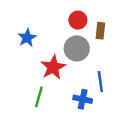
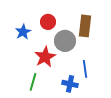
red circle: (78, 20) -> (48, 22), moved
brown rectangle: (100, 31) -> (85, 26), size x1.5

